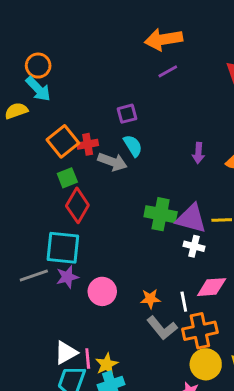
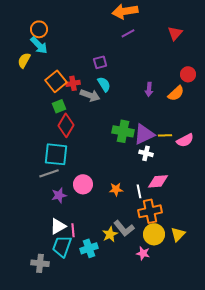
yellow semicircle: (16, 111) -> (24, 60), turned -42
purple triangle: (191, 219) -> (144, 134), turned -40
gray line: (34, 275) -> (49, 173), moved
purple star: (67, 277) -> (59, 195), moved
gray L-shape: (162, 328) -> (124, 228), moved
yellow star: (107, 364) -> (110, 234), moved

